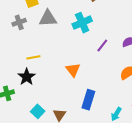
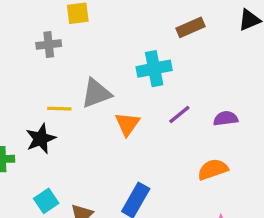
gray triangle: (48, 18) -> (96, 93), moved, turned -30
orange triangle: (73, 70) -> (127, 124), moved

